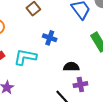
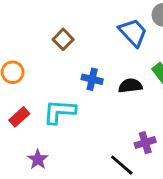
black semicircle: (71, 67) -> (130, 86), moved

